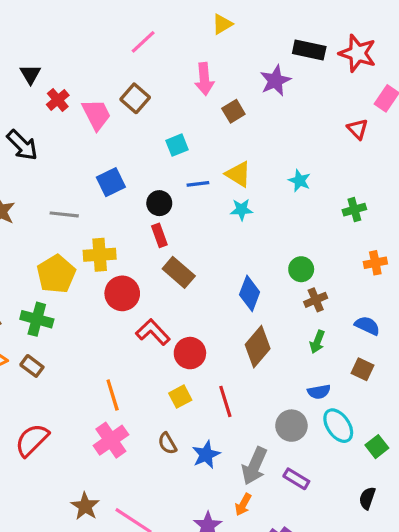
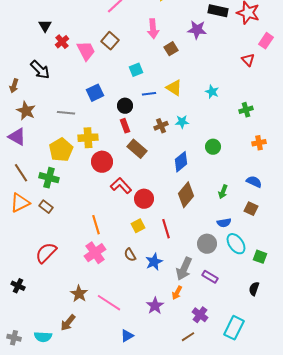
purple star: (275, 81) -> (197, 30), turned 30
cyan star: (242, 210) -> (182, 122), moved
blue diamond: (250, 293) -> (181, 162), turned 30
brown cross: (316, 300) -> (161, 126), moved
green square: (377, 447) -> (260, 257), turned -32

